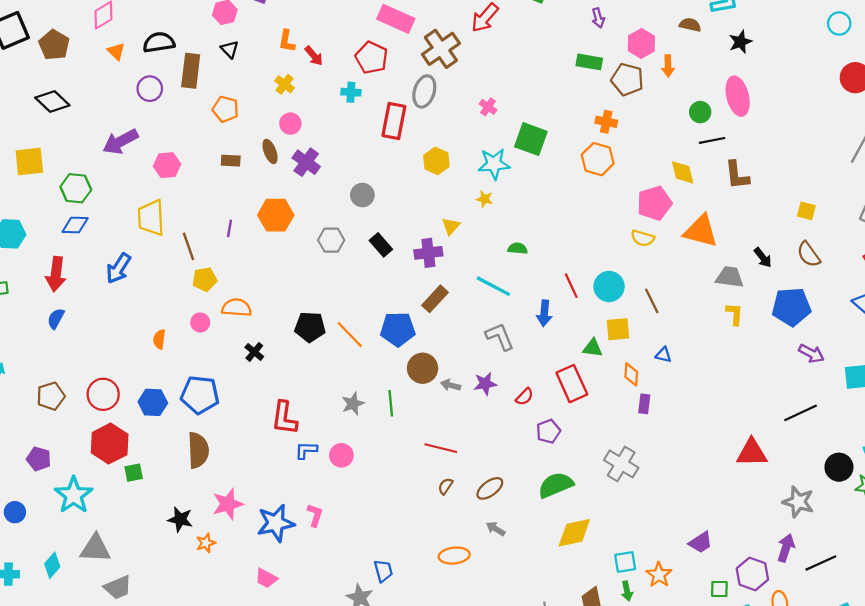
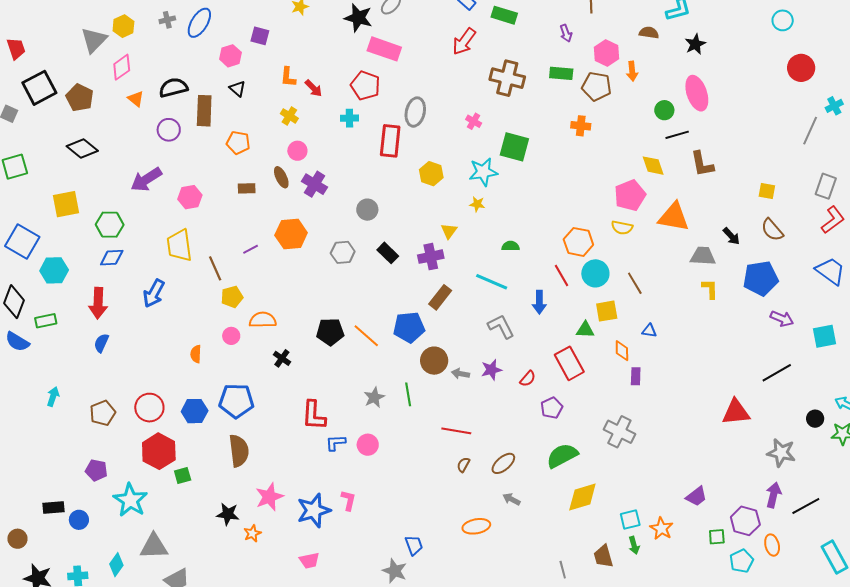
brown cross: (441, 49) -> (507, 78), moved, turned -36
orange hexagon: (598, 159) -> (578, 242), moved
purple line: (229, 228) -> (251, 249), turned 56
black circle: (839, 467) -> (815, 419), size x0.7
pink trapezoid: (266, 578) -> (309, 561), turned -35

